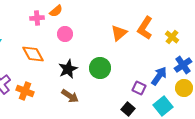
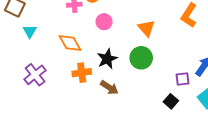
orange triangle: (119, 33) -> (146, 28), moved, turned -30
purple square: (139, 88) -> (183, 79), turned -32
orange cross: (25, 91) -> (82, 73), moved, turned -30

